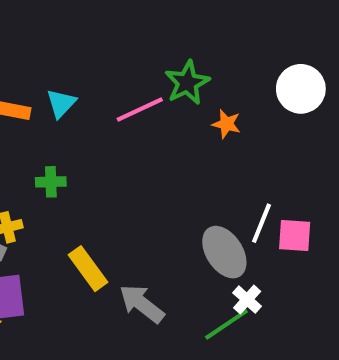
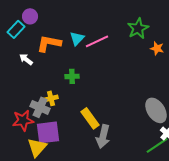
pink line: (140, 110) -> (97, 41), moved
gray arrow: (142, 304) -> (103, 136), moved, turned -115

